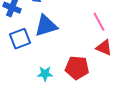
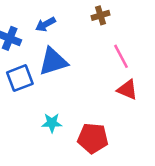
red pentagon: (77, 68) -> (93, 138), moved

